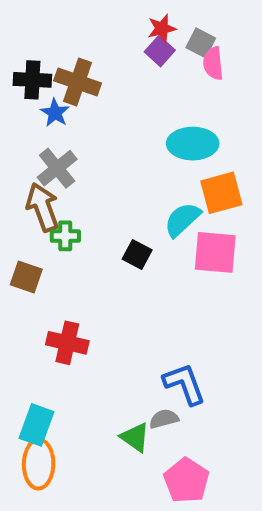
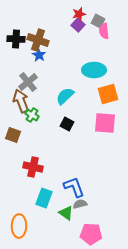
blue star: (55, 113) -> (39, 55), moved
cyan semicircle: (182, 220) -> (65, 96), moved
green cross: (65, 236) -> (32, 115), turned 32
blue L-shape: (184, 384) -> (74, 187), moved
cyan rectangle: (37, 425) -> (44, 198), moved
pink pentagon: (186, 480) -> (91, 234), turned -30

